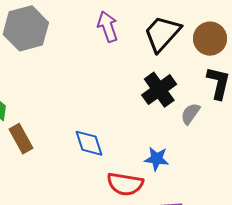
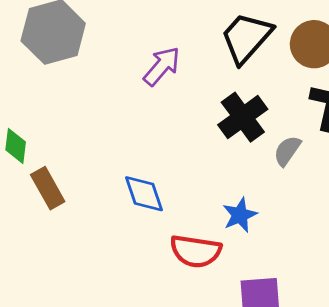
purple arrow: (108, 27) -> (162, 66), moved, turned 60
blue star: (157, 159) -> (240, 215), turned -30

